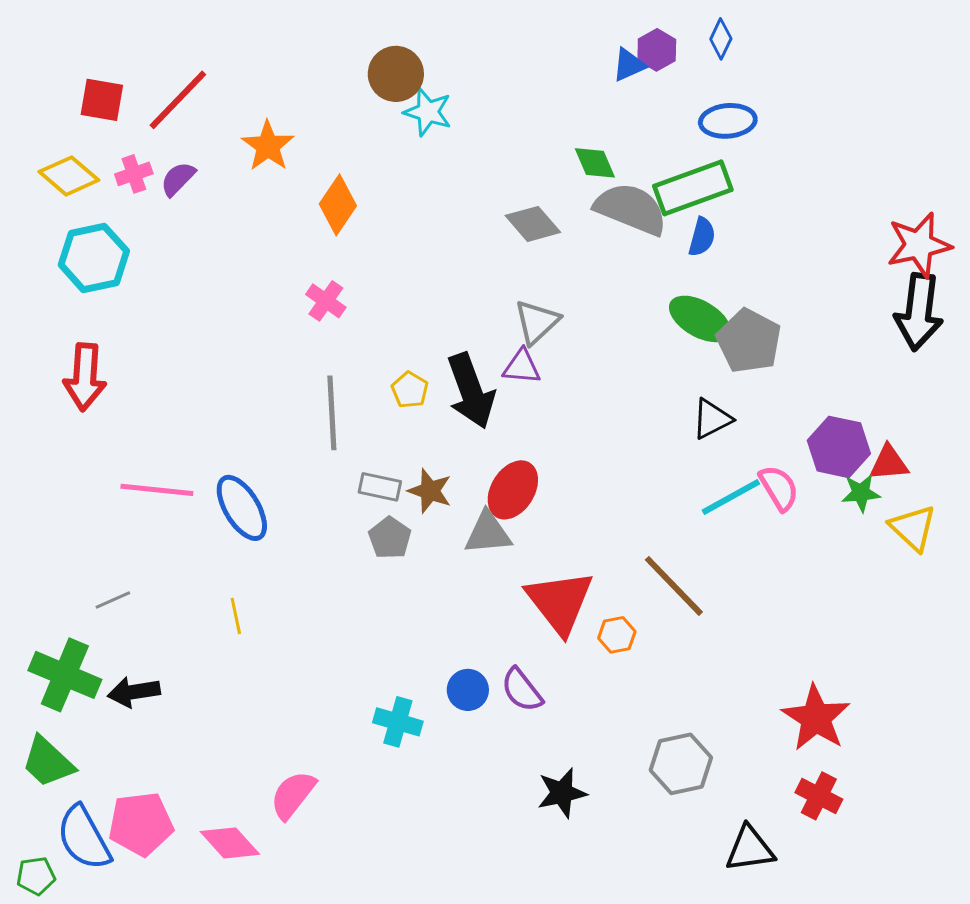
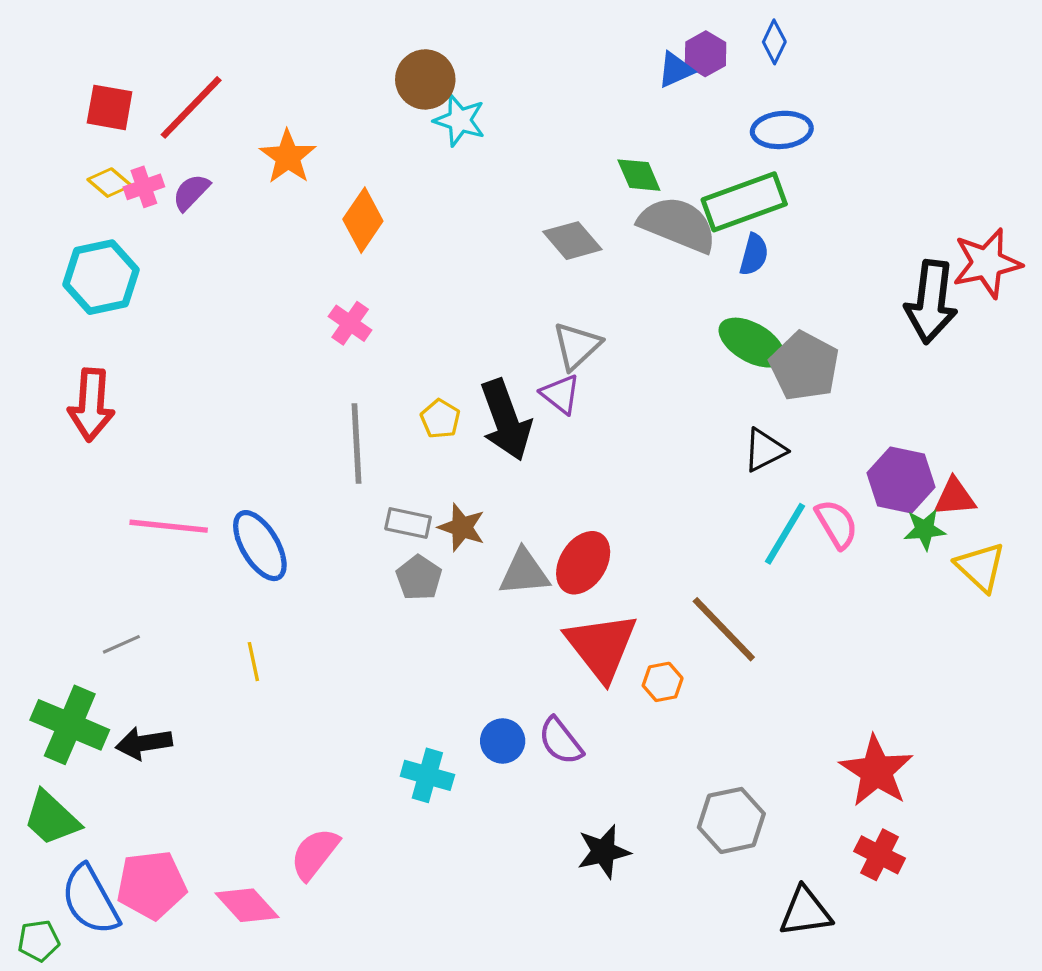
yellow diamond: (69, 176) -> (110, 183), moved, size x0.7
black arrow: (919, 312) -> (931, 302), moved
purple triangle: (522, 367) -> (561, 394), turned 33
red ellipse: (513, 490) -> (583, 563), moved
cyan line: (731, 497) -> (785, 534), turned -30

